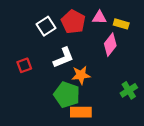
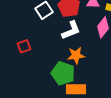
white L-shape: (63, 58) -> (71, 30), moved

